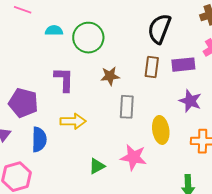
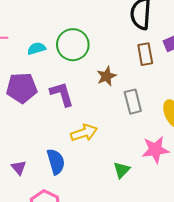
purple pentagon: (23, 103) -> (22, 88), moved

